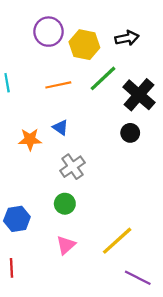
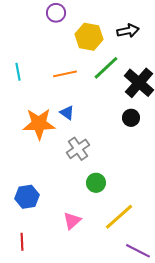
purple circle: (49, 32) -> (56, 13), moved, size x0.7
orange star: (30, 139) -> (39, 124), size x1.5
green circle: (65, 204) -> (96, 183), moved

